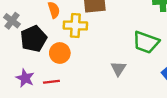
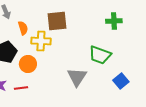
gray triangle: (118, 69) -> (77, 77), size x1.5

